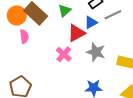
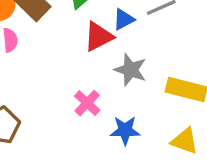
pink cross: (64, 54) -> (87, 103), moved

